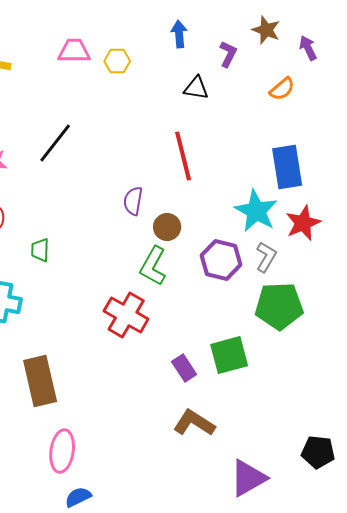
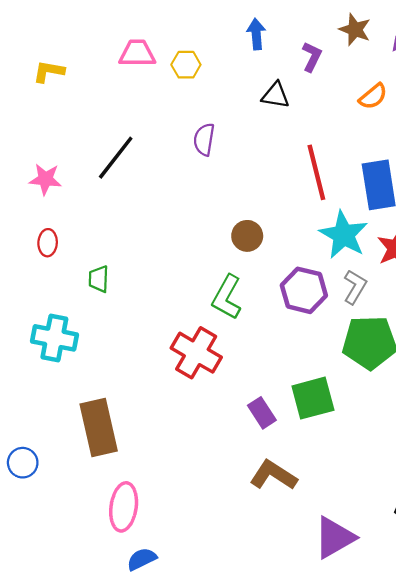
red line: (183, 156) -> (316, 172), moved
purple semicircle: (133, 201) -> (204, 140), moved
brown circle: (167, 227) -> (247, 236), moved

